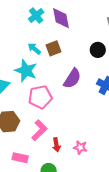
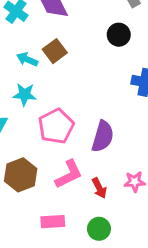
cyan star: (26, 71) -> (25, 94), size x0.7
purple semicircle: (72, 78) -> (103, 136), moved
pink L-shape: (39, 130) -> (69, 174), turned 35

